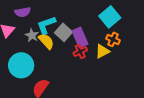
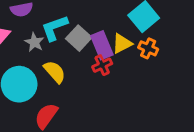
yellow semicircle: (46, 41) -> (55, 72), moved
yellow triangle: (102, 51) -> (122, 44), moved

